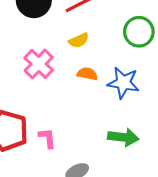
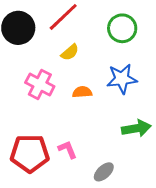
orange semicircle: (87, 74) -> (82, 92), moved

